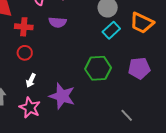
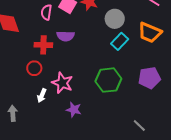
red cross: (24, 27) -> (43, 45), moved
purple star: (62, 96) -> (74, 110), size x0.6
pink star: (30, 108) -> (62, 83), moved

